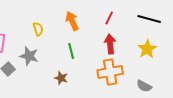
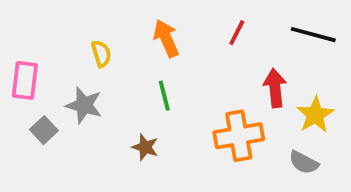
red arrow: (110, 44) -> (275, 88), moved
yellow star: (147, 49) -> (315, 115), moved

